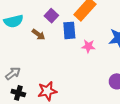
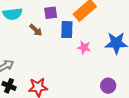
purple square: (51, 16) -> (51, 13), turned 32

